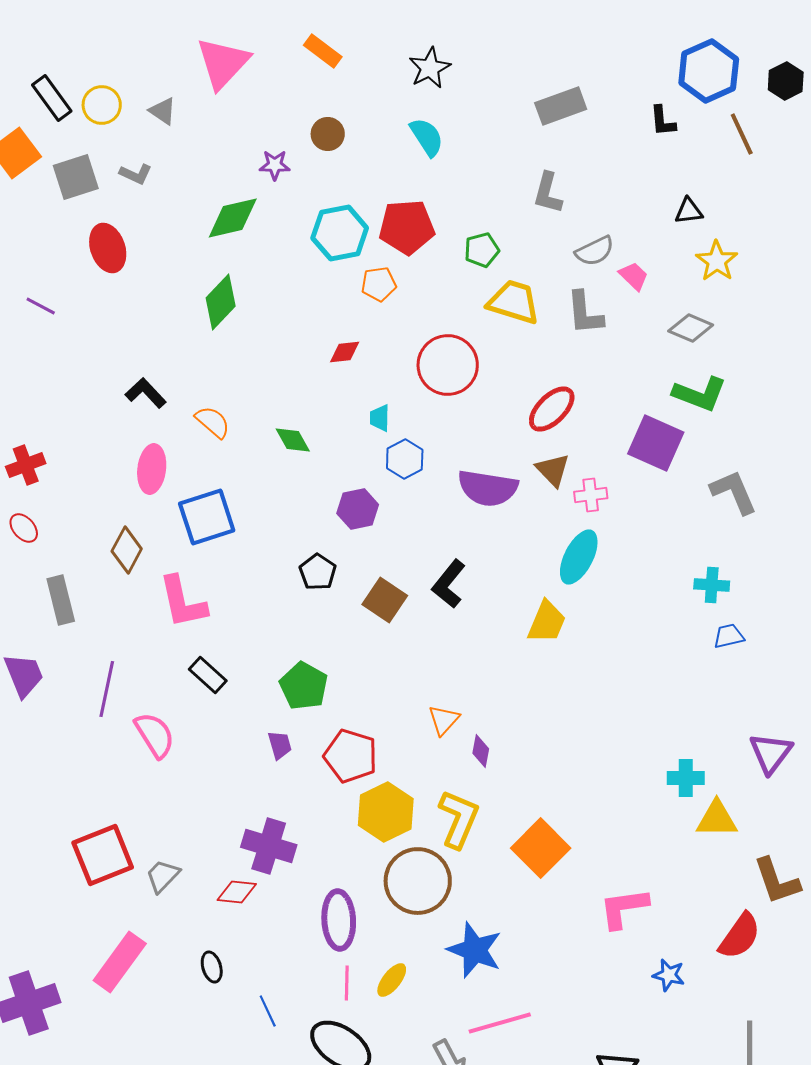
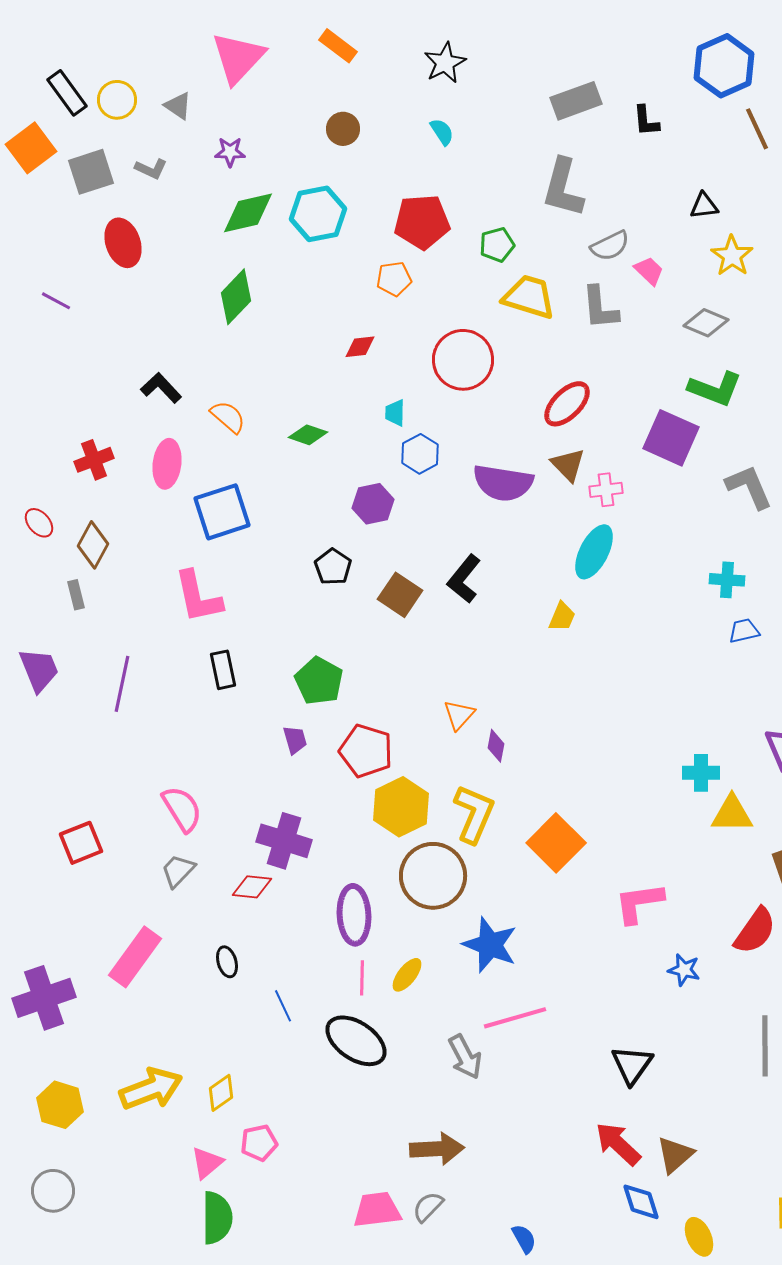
black L-shape: (663, 121) -> (646, 121), moved
cyan semicircle: (427, 137) -> (442, 132), size x0.7
purple star: (275, 165) -> (230, 152), moved
gray L-shape: (548, 193) -> (563, 188), size x1.4
cyan hexagon: (340, 233) -> (318, 214), moved
green diamond: (293, 440) -> (308, 435), turned -42
red cross: (26, 465) -> (94, 460), moved
brown diamond: (127, 550) -> (93, 545), moved
gray rectangle: (61, 600) -> (76, 595), size x0.6
yellow trapezoid: (547, 622) -> (562, 617), size x0.7
black rectangle: (208, 675) -> (223, 670), turned 36
pink semicircle: (155, 735) -> (182, 809), moved
red square: (103, 855) -> (81, 843), moved, size x0.7

